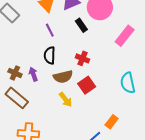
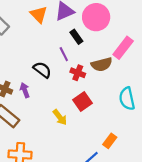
purple line: (50, 30) -> (64, 54), moved
black semicircle: (50, 55) -> (42, 70), turned 126
brown semicircle: (63, 77) -> (102, 64), moved

